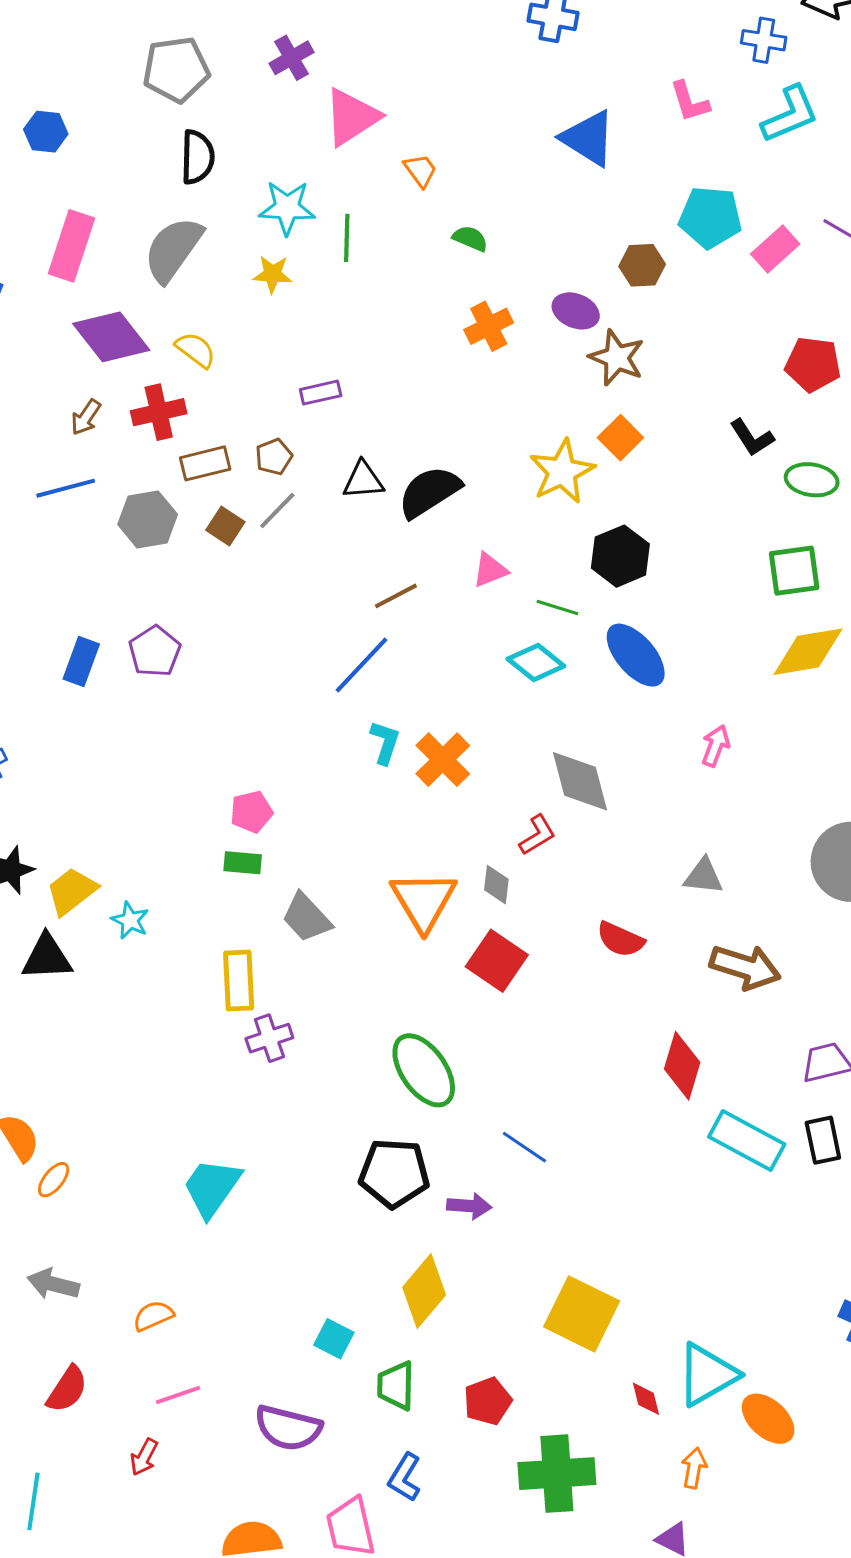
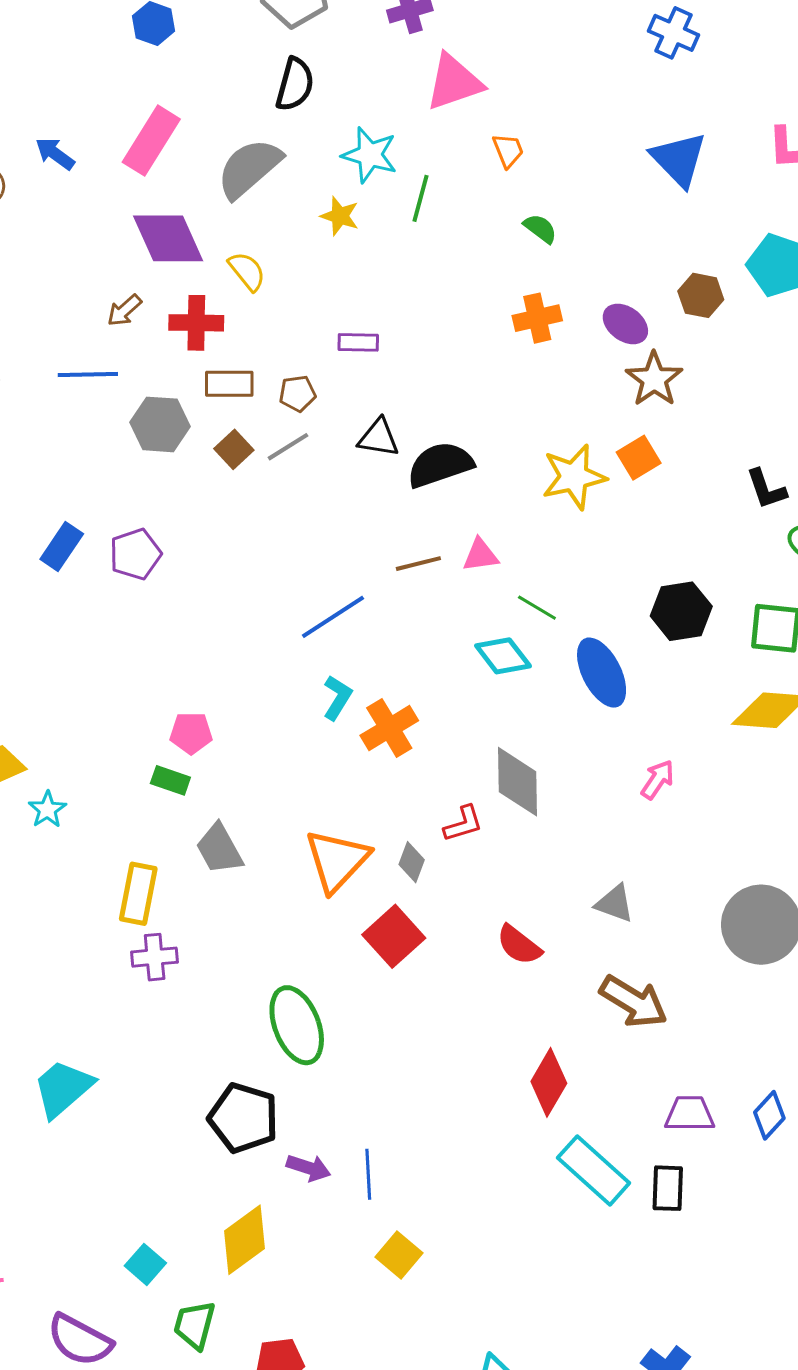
black hexagon: (620, 556) -> (681, 611), moved
brown line: (396, 596) -> (418, 564), moved
blue line: (524, 1147) -> (368, 1174), moved, turned 39
yellow square: (582, 1314) -> (399, 1255), moved, size x0.6

